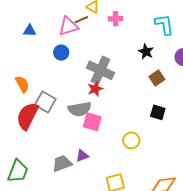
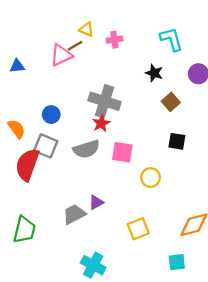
blue circle: (61, 53) -> (51, 115), moved
pink square: (92, 122) -> (122, 152), moved

